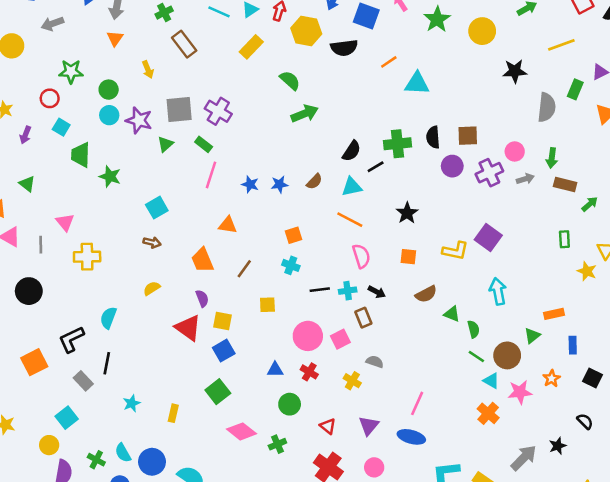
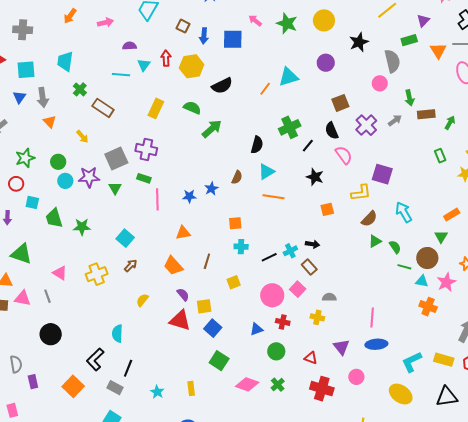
yellow rectangle: (251, 47) -> (156, 108), moved
black semicircle: (344, 48) -> (222, 86), moved
orange line: (389, 62) -> (265, 89), moved
green rectangle: (575, 89) -> (409, 40), turned 70
black semicircle: (433, 137) -> (332, 131), moved
pink circle: (515, 151) -> (380, 83), moved
purple circle: (452, 166) -> (326, 63), moved
black line: (376, 167) -> (308, 146), moved
green triangle: (27, 184) -> (21, 254), size x1.6
orange square: (294, 235) -> (235, 223), turned 32
brown arrow: (152, 242) -> (131, 266), turned -40
pink semicircle: (361, 256) -> (344, 155), moved
yellow cross: (87, 257) -> (97, 274), moved
brown semicircle: (426, 294) -> (369, 219), moved
green triangle: (452, 314) -> (375, 241), turned -32
black line: (107, 363) -> (128, 368), turned 30

